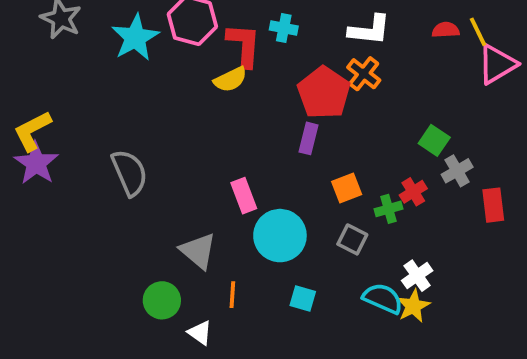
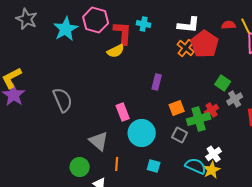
red pentagon: (324, 93) -> (205, 44), moved
green cross: (389, 209) -> (199, 119), size x1.6

